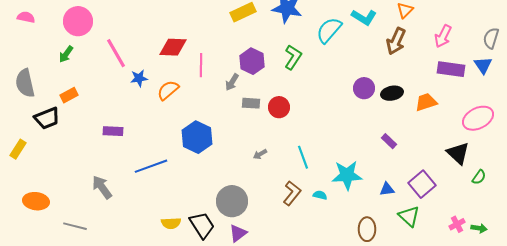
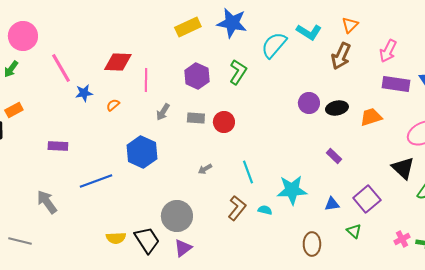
gray arrow: (232, 82) -> (163, 112), moved
orange semicircle: (168, 90) -> (113, 105), size x0.6
green triangle: (409, 216) -> (354, 231), size x0.7

